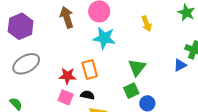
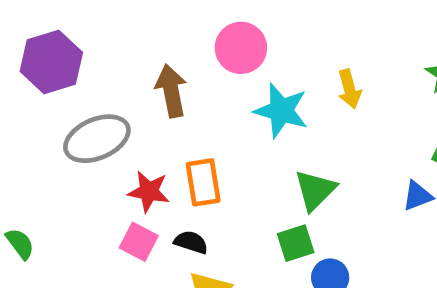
brown arrow: (67, 17) -> (171, 91), moved
cyan star: (104, 38) -> (281, 111), moved
gray ellipse: (26, 64) -> (97, 139), moved

